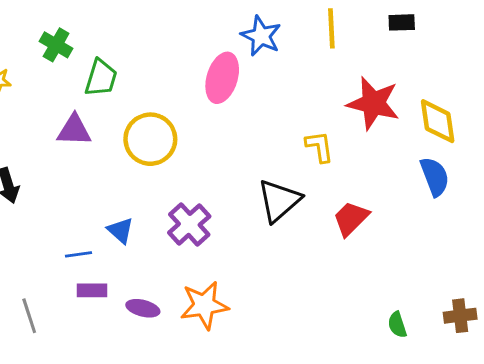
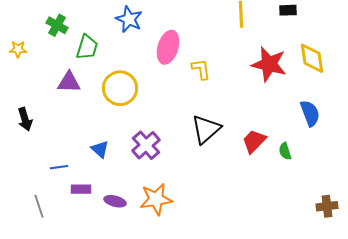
blue star: (261, 36) -> (129, 19), moved
yellow diamond: (438, 121) -> (312, 58), moved
yellow L-shape: (319, 147) -> (201, 69), moved
blue line: (79, 254) -> (59, 167), moved
green semicircle: (397, 325) -> (285, 151), moved

